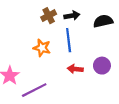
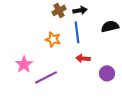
black semicircle: (103, 21) -> (110, 26), moved
purple circle: (102, 66) -> (107, 73), moved

